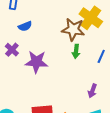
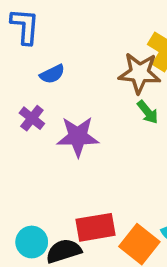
green arrow: (76, 51) -> (148, 112), turned -40

